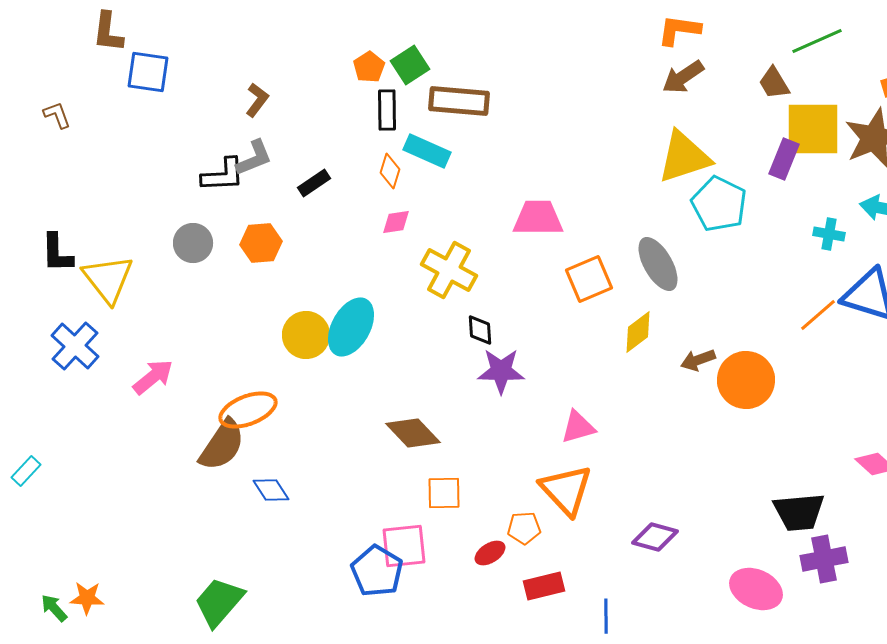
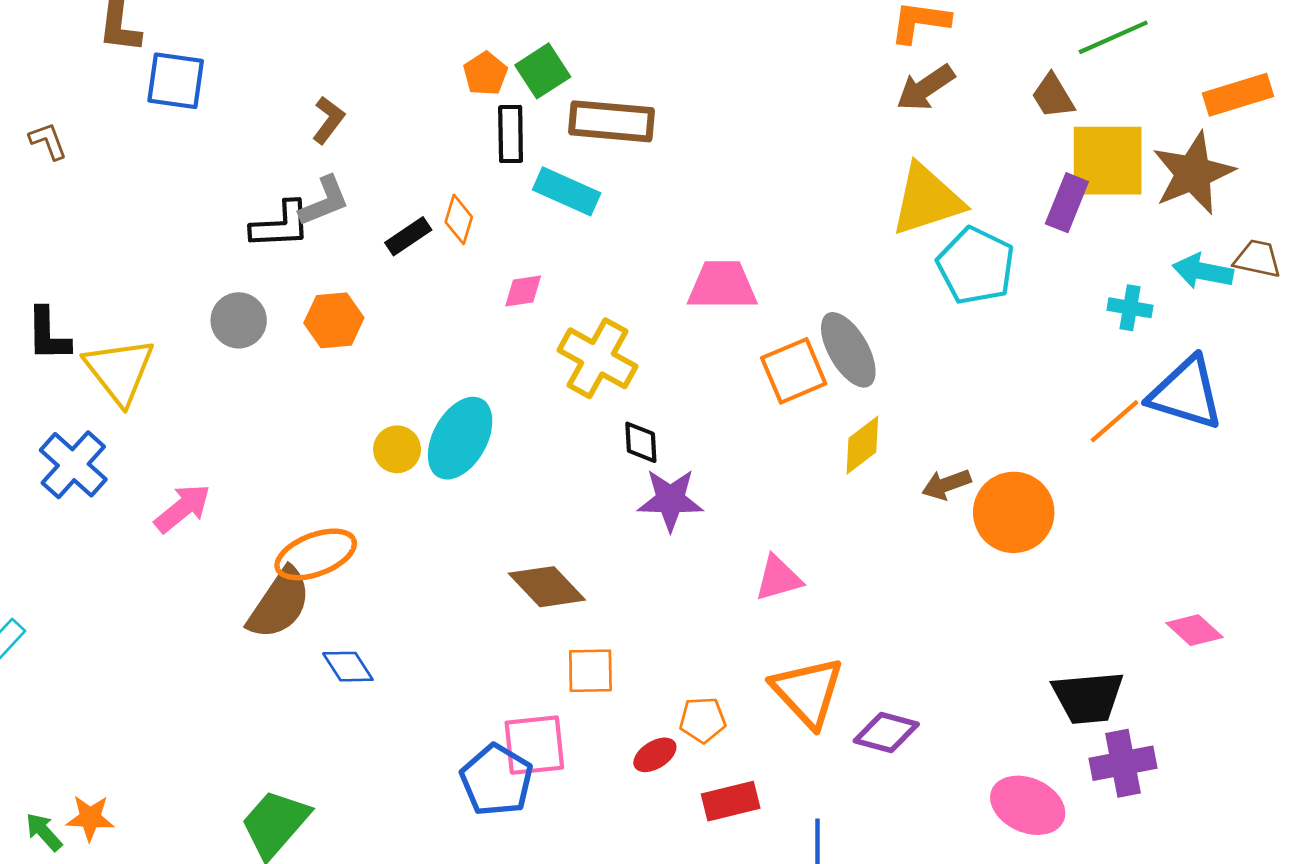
orange diamond: (390, 171) -> (459, 219), moved
gray ellipse: (658, 264) -> (848, 350), moved
yellow circle: (306, 335) -> (397, 449), size x0.7
orange triangle: (566, 490) -> (808, 692), moved

